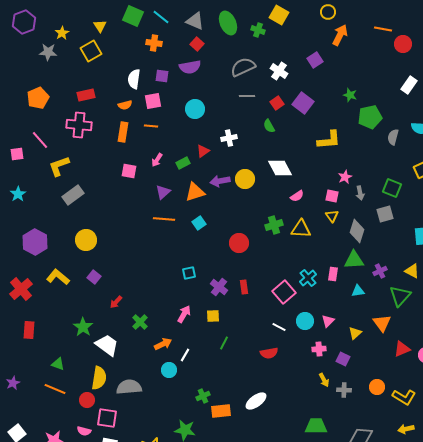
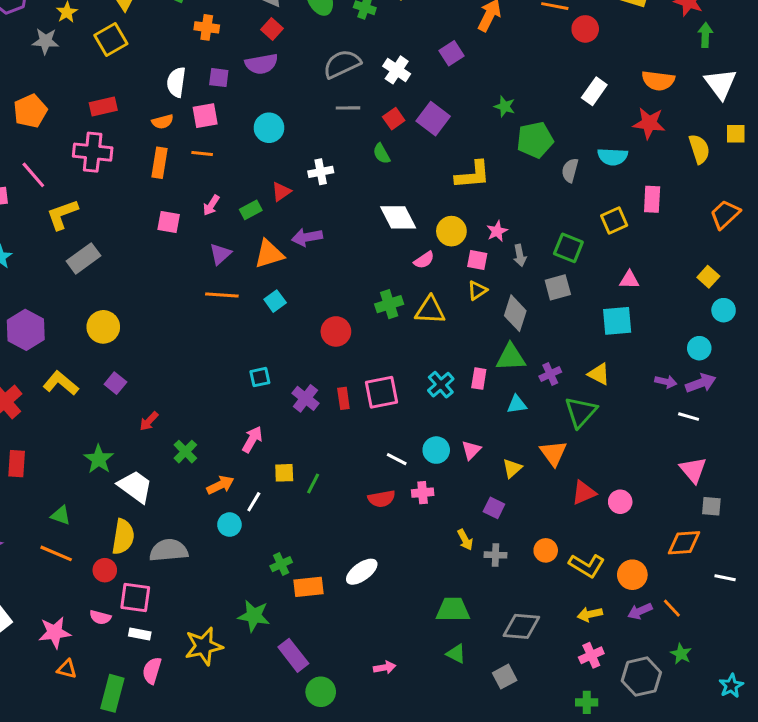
yellow circle: (245, 179) -> (451, 231), moved
yellow triangle: (332, 216) -> (477, 290), turned 32
pink square: (284, 292) -> (381, 392), moved, turned 30
yellow square: (213, 316) -> (284, 473), moved
pink cross: (319, 349) -> (423, 493), moved

